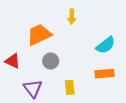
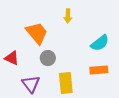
orange trapezoid: (39, 35) -> (37, 33), turned 75
yellow rectangle: (70, 87) -> (66, 83), size x1.5

